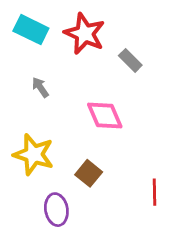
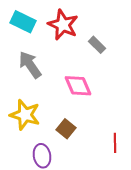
gray arrow: (40, 87) -> (30, 65), size x1.8

